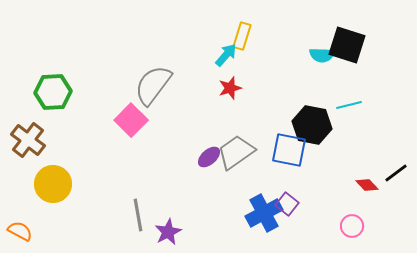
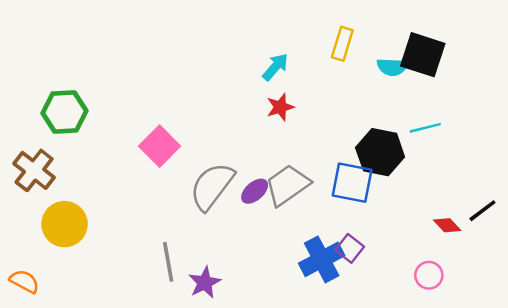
yellow rectangle: (242, 36) -> (342, 44), moved
gray semicircle: (153, 85) -> (212, 186), moved

